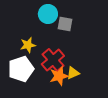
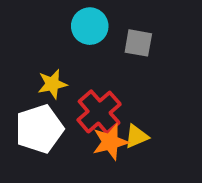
gray square: (65, 24) -> (138, 43), moved

